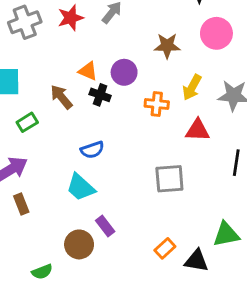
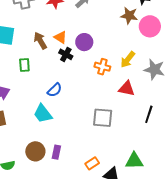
brown star: (167, 46) -> (129, 16), moved
brown arrow: (61, 97) -> (40, 41), moved
green rectangle: (27, 122) -> (24, 65), moved, turned -72
blue semicircle: (92, 150) -> (55, 90), turned -35
purple rectangle: (105, 226) -> (56, 152), moved, turned 40

